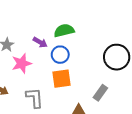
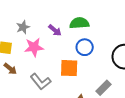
blue circle: (60, 55) -> (85, 47), moved
gray L-shape: (35, 98) -> (41, 82), turned 135

